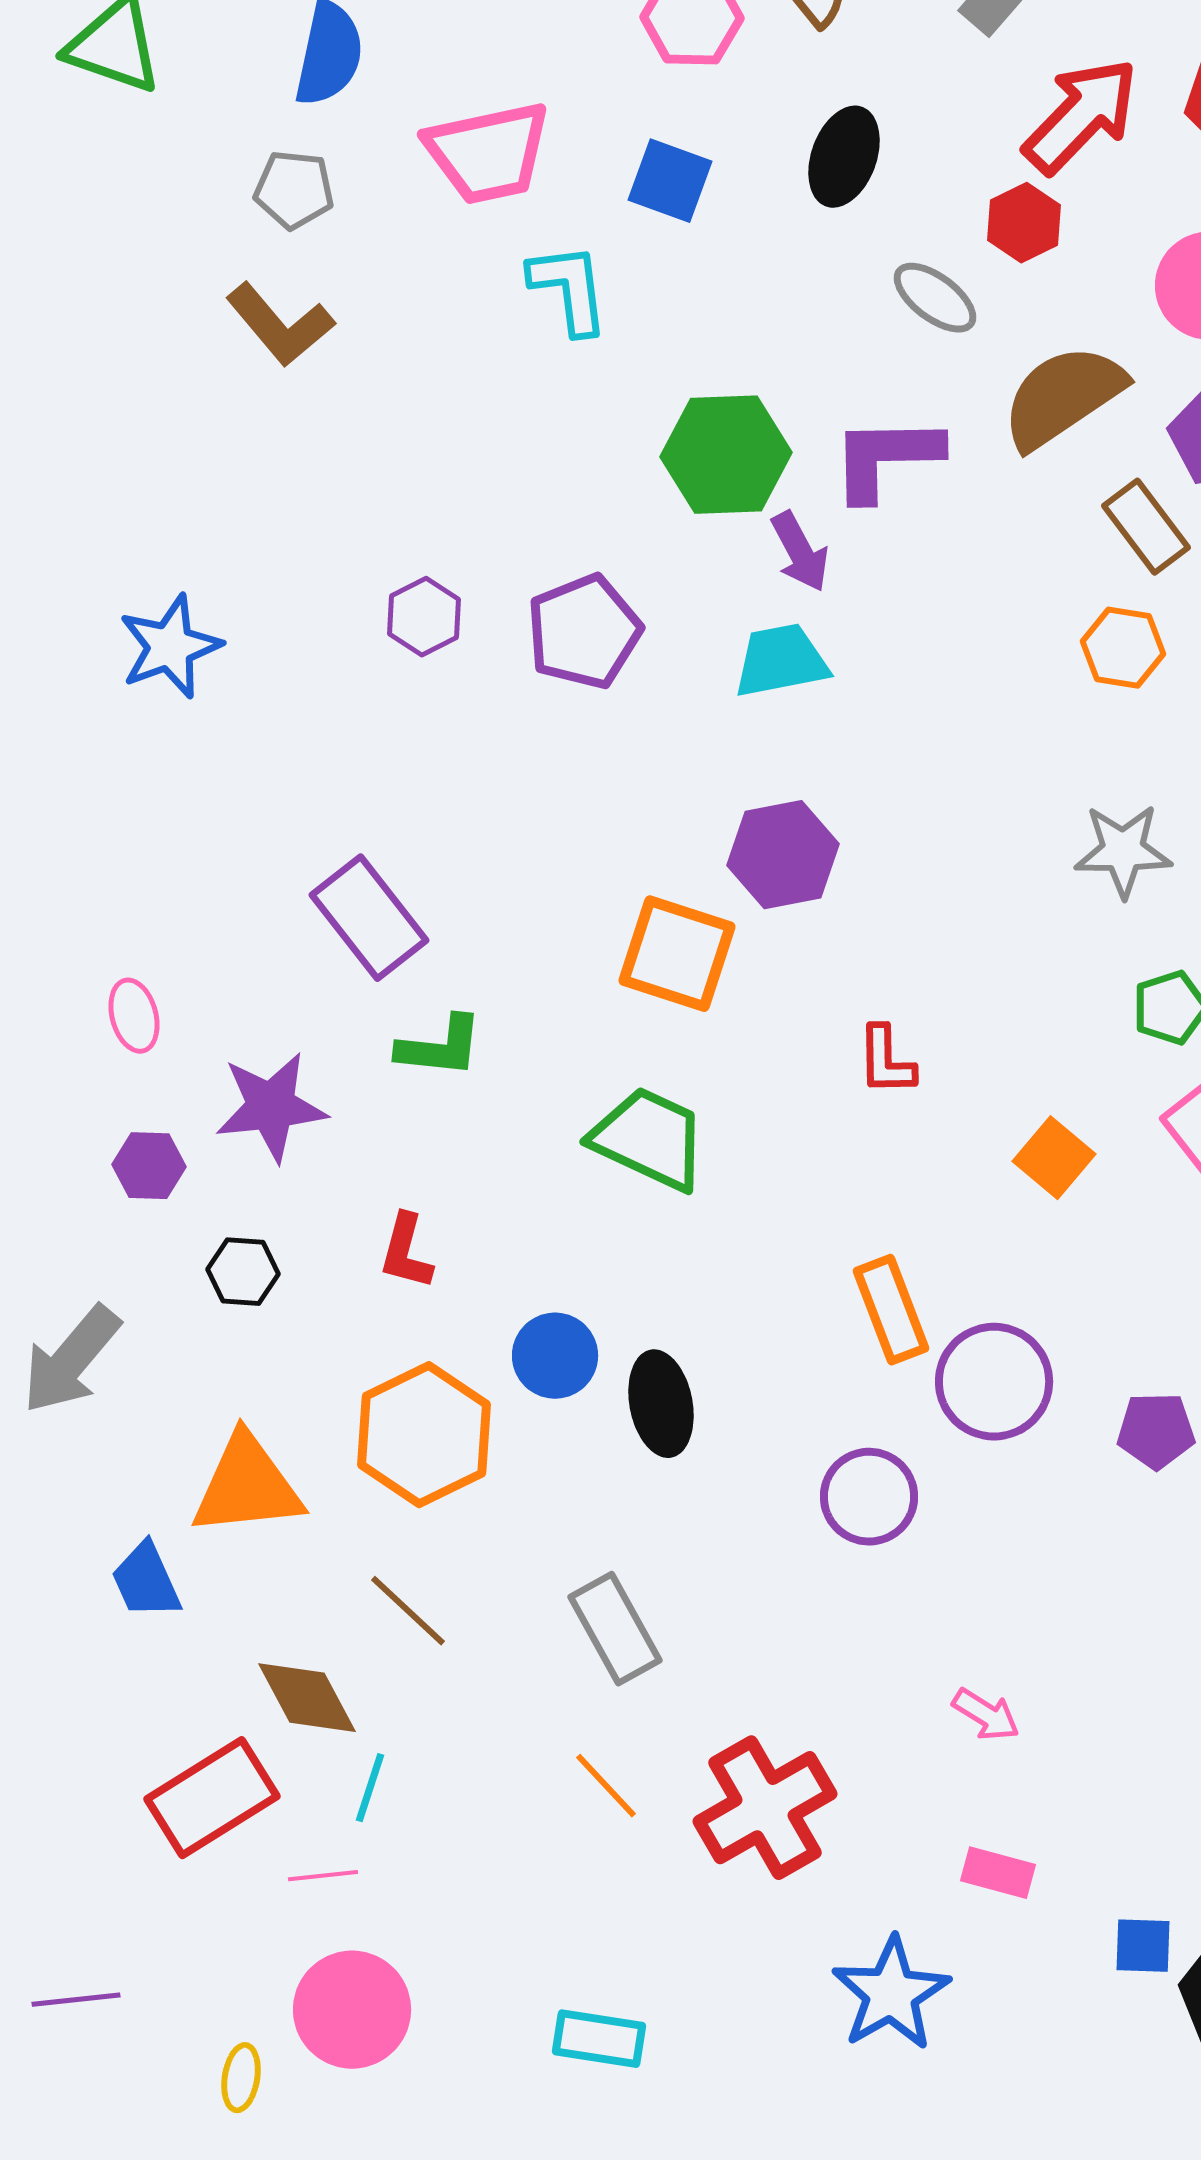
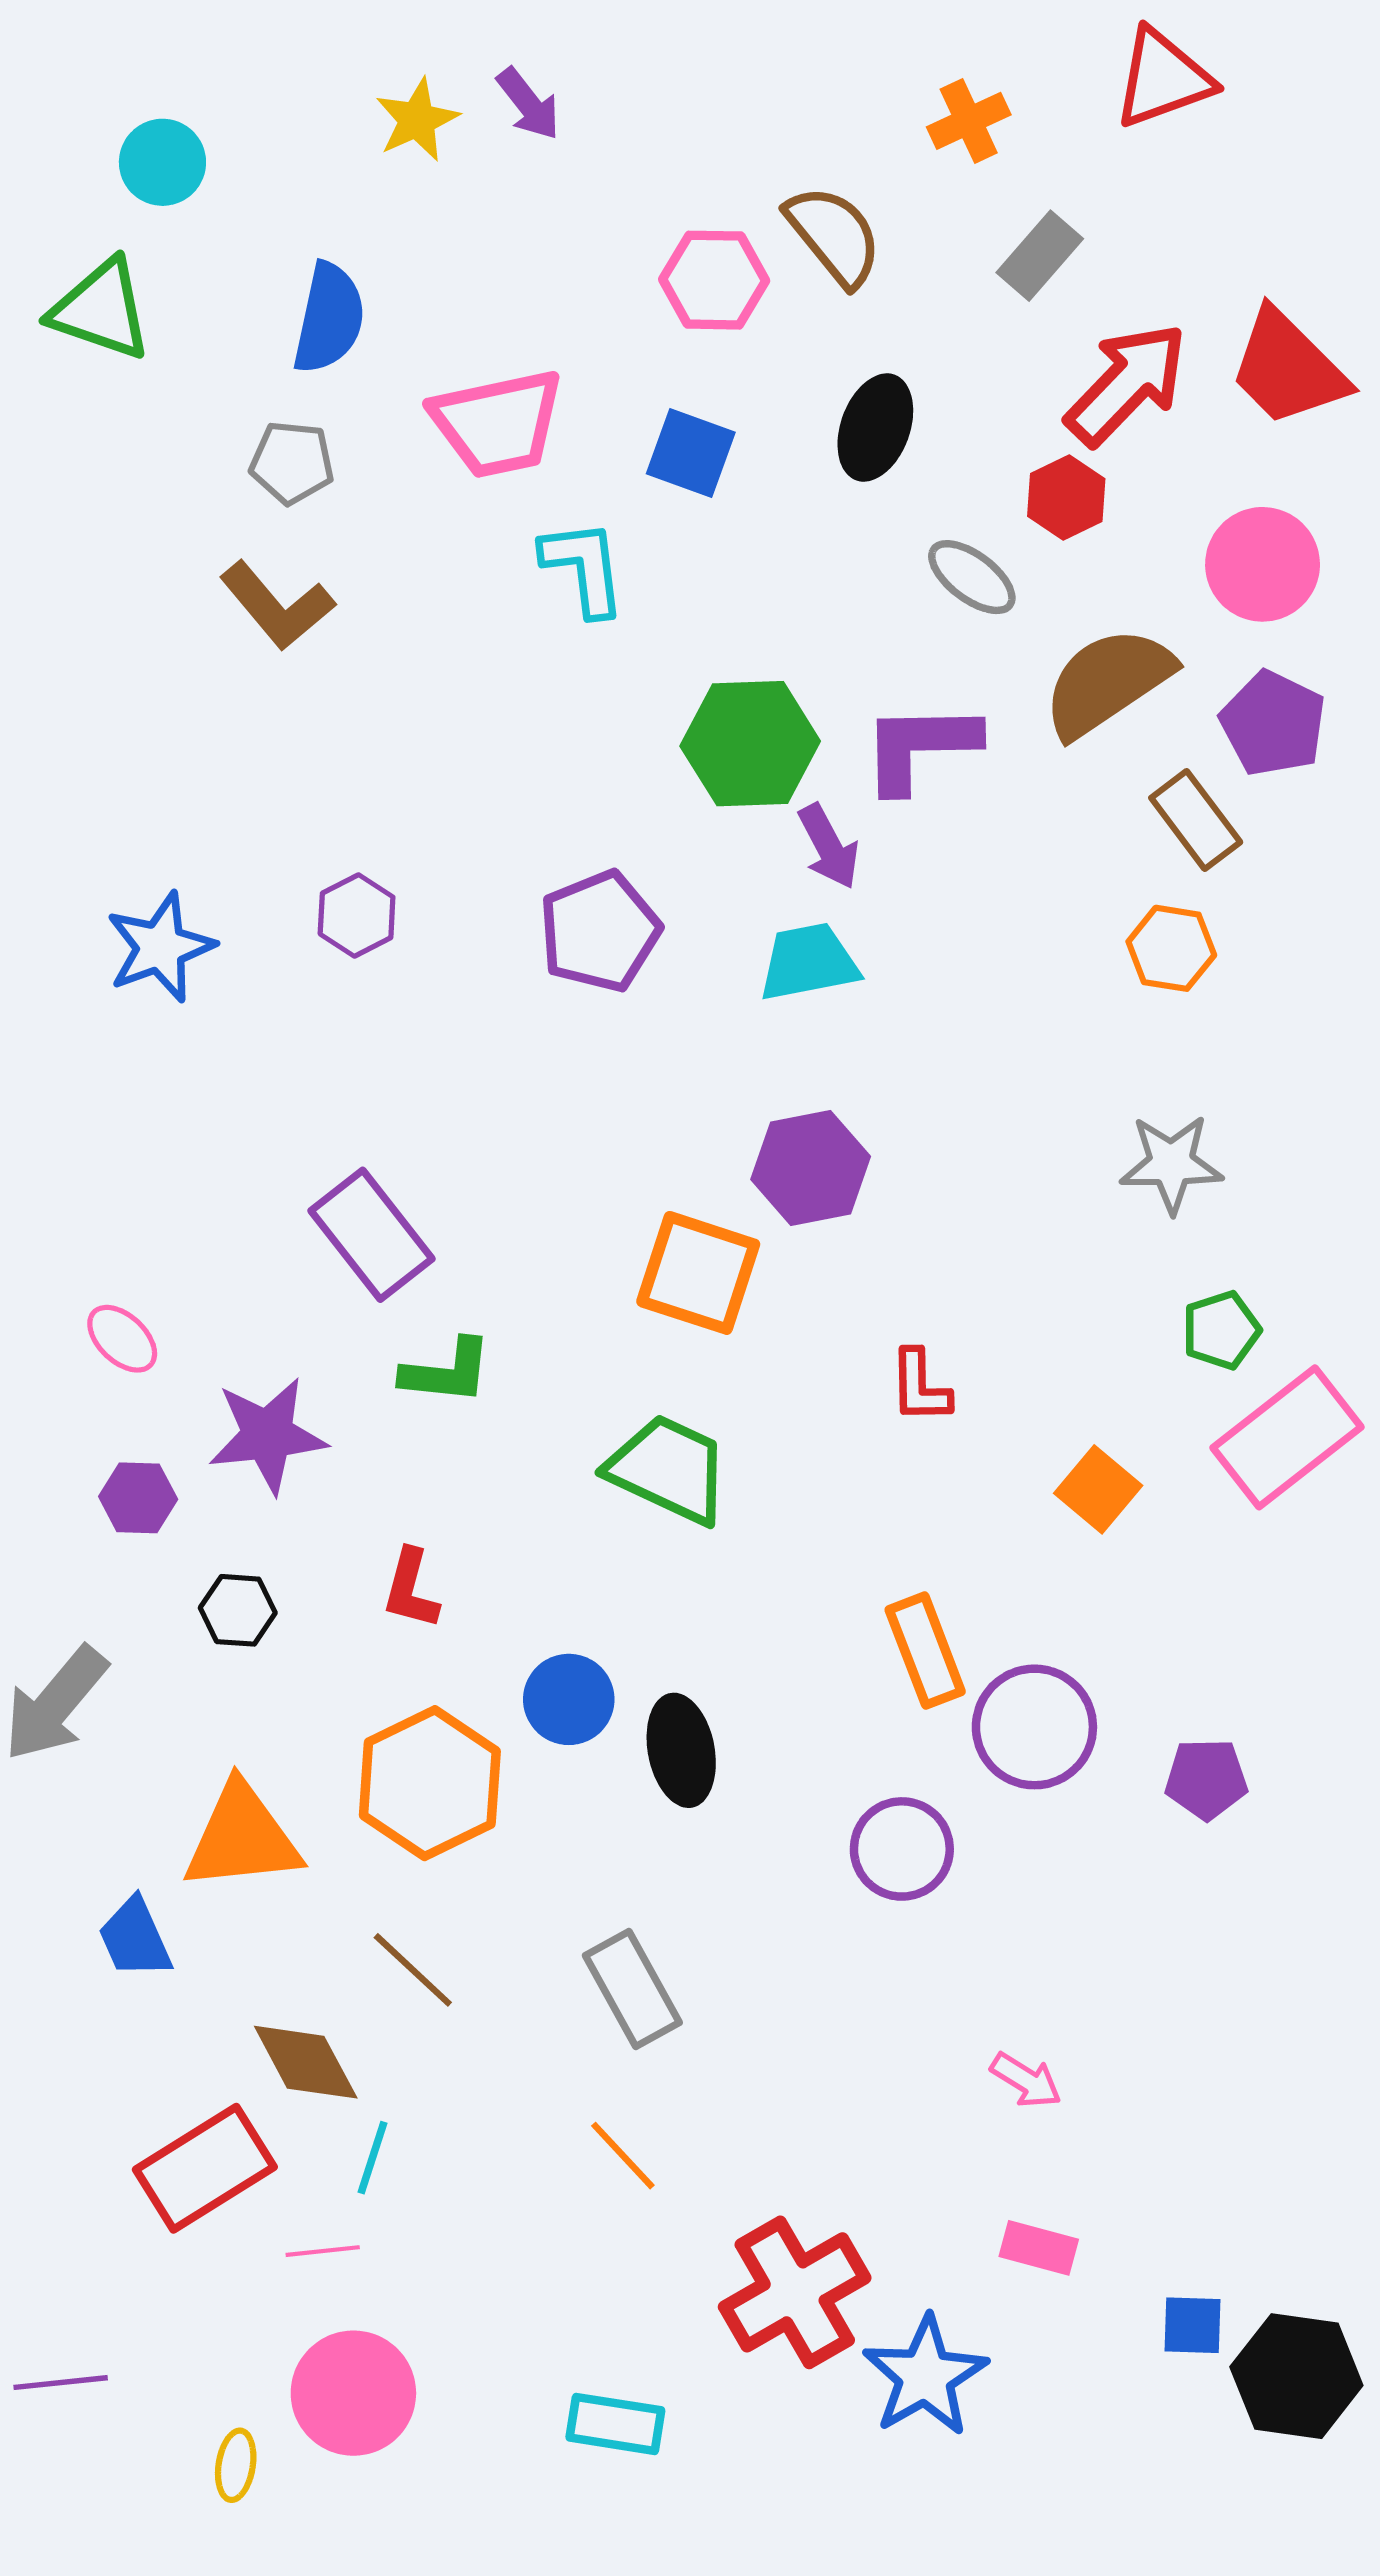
purple hexagon: (424, 617) -> (357, 915), moved
pink ellipse: (134, 1016) -> (122, 1339), turned -32
red cross: (765, 1808) -> (795, 2292), moved

